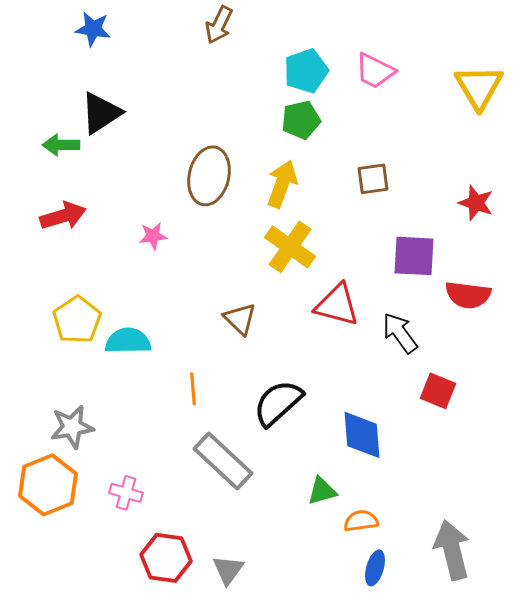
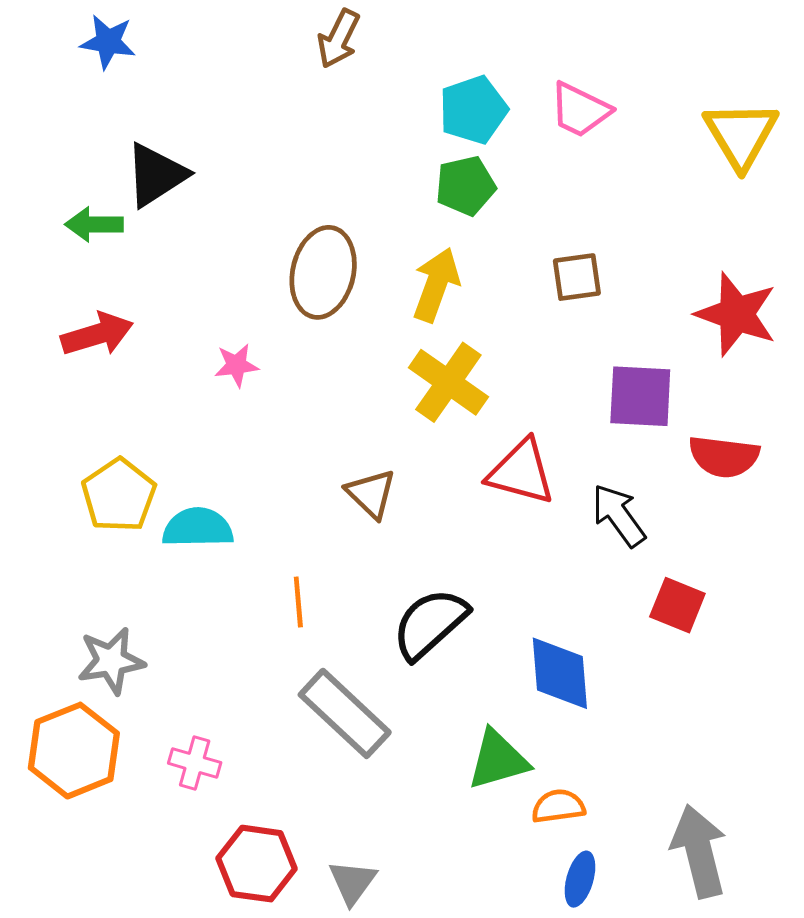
blue star: (93, 29) -> (108, 42), moved
red star: (476, 203) -> (736, 314), size x1.5
green triangle: (322, 491) -> (498, 760), size x1.4

